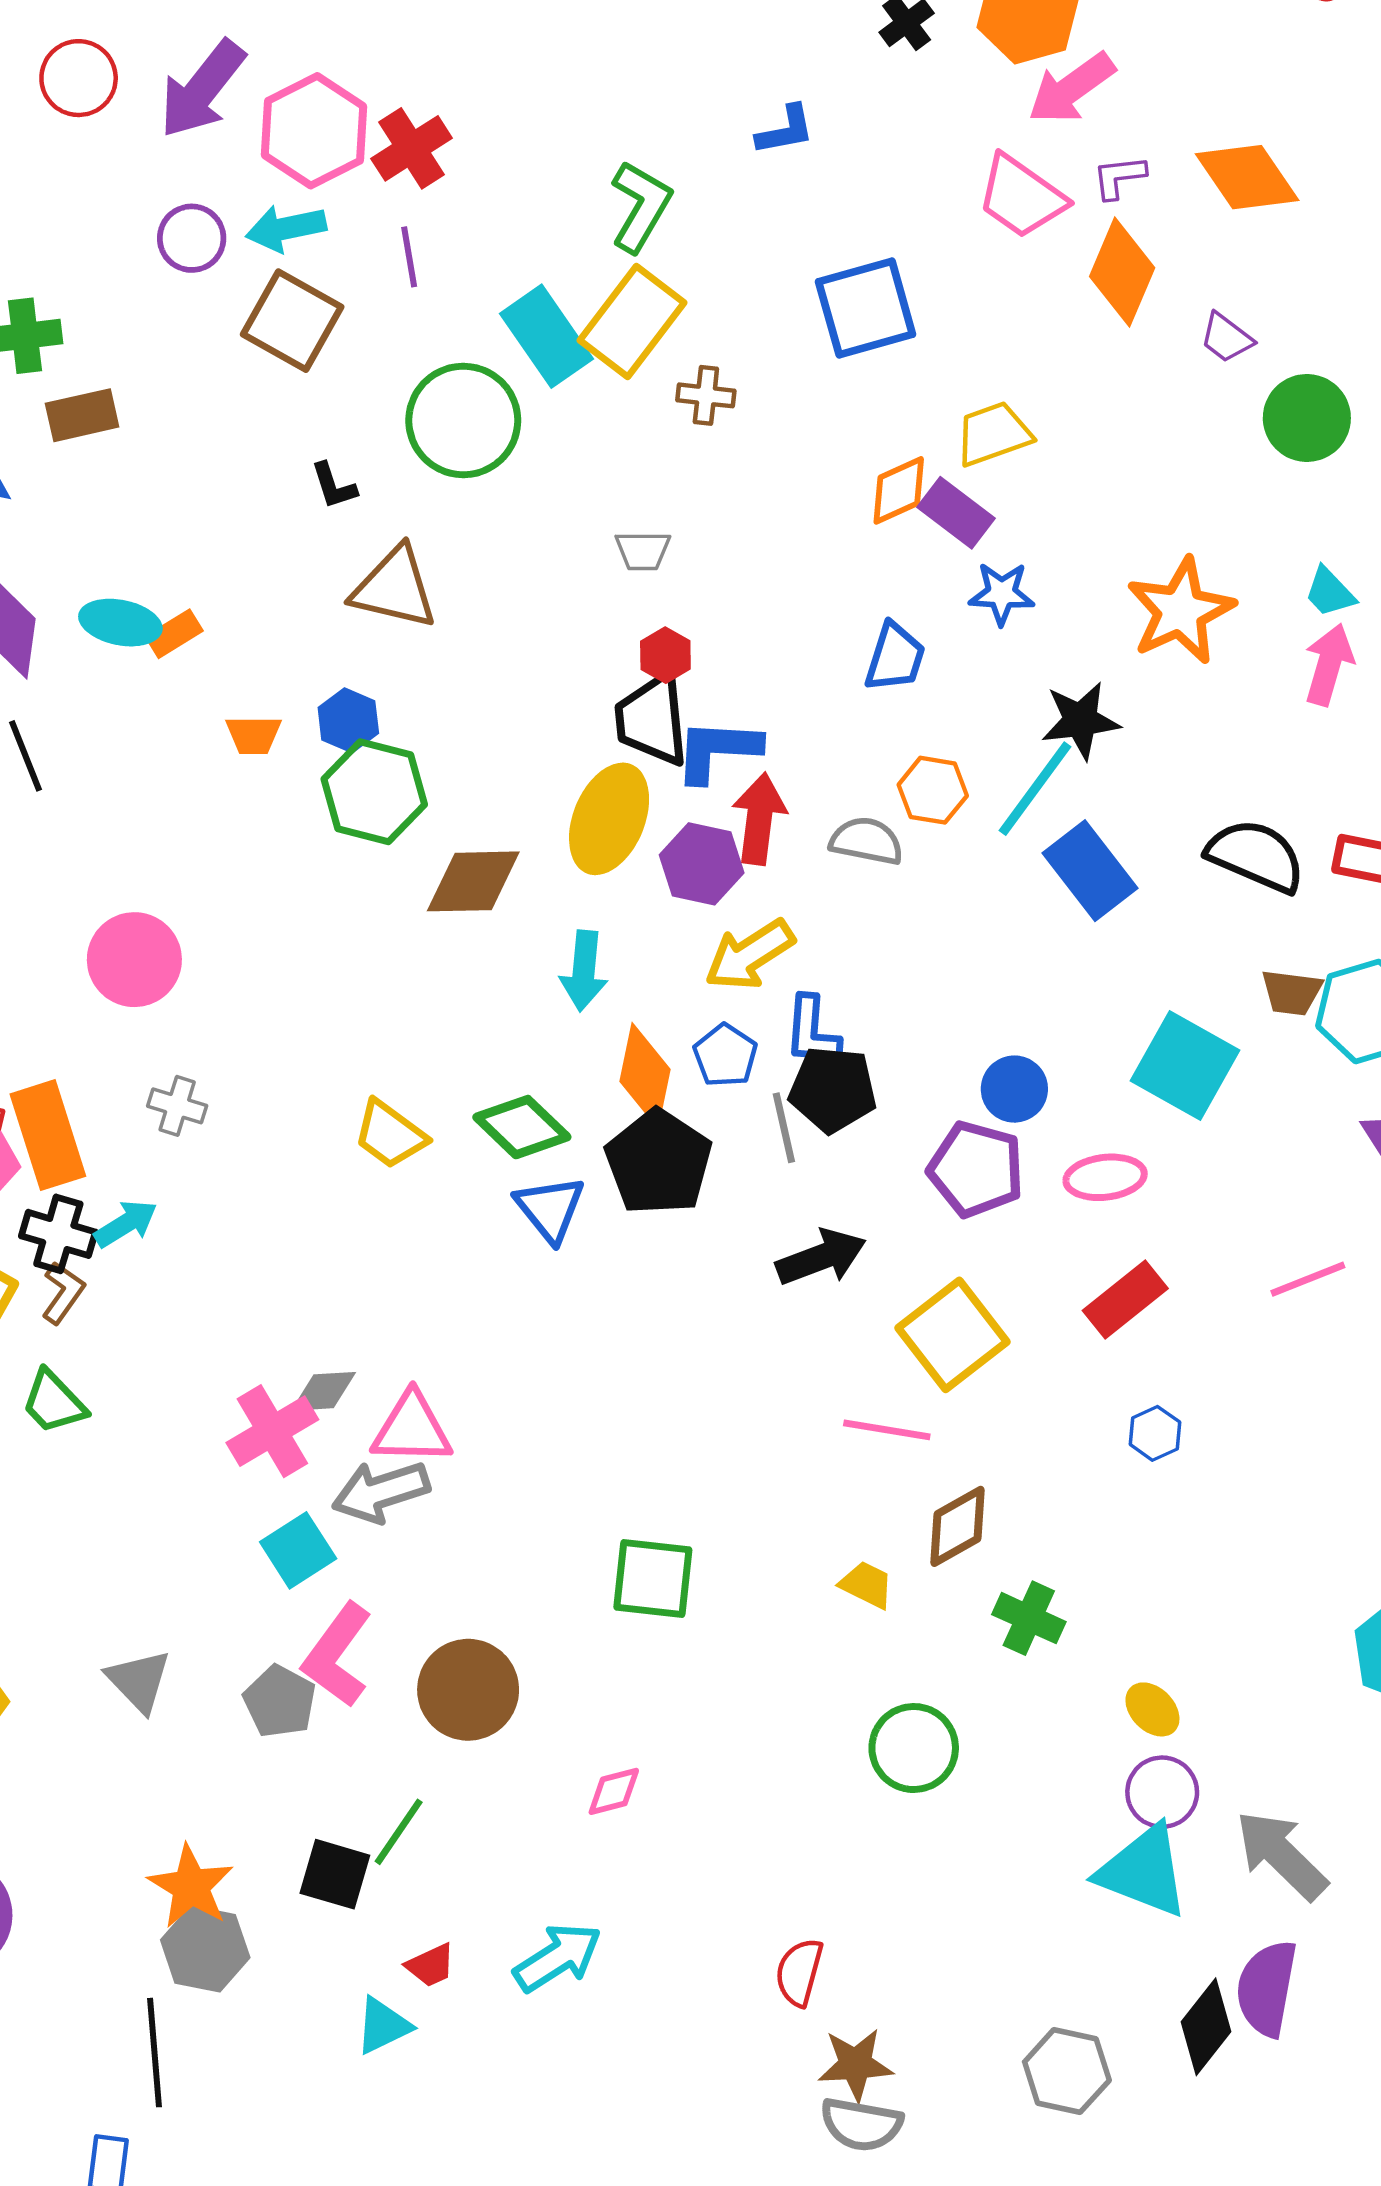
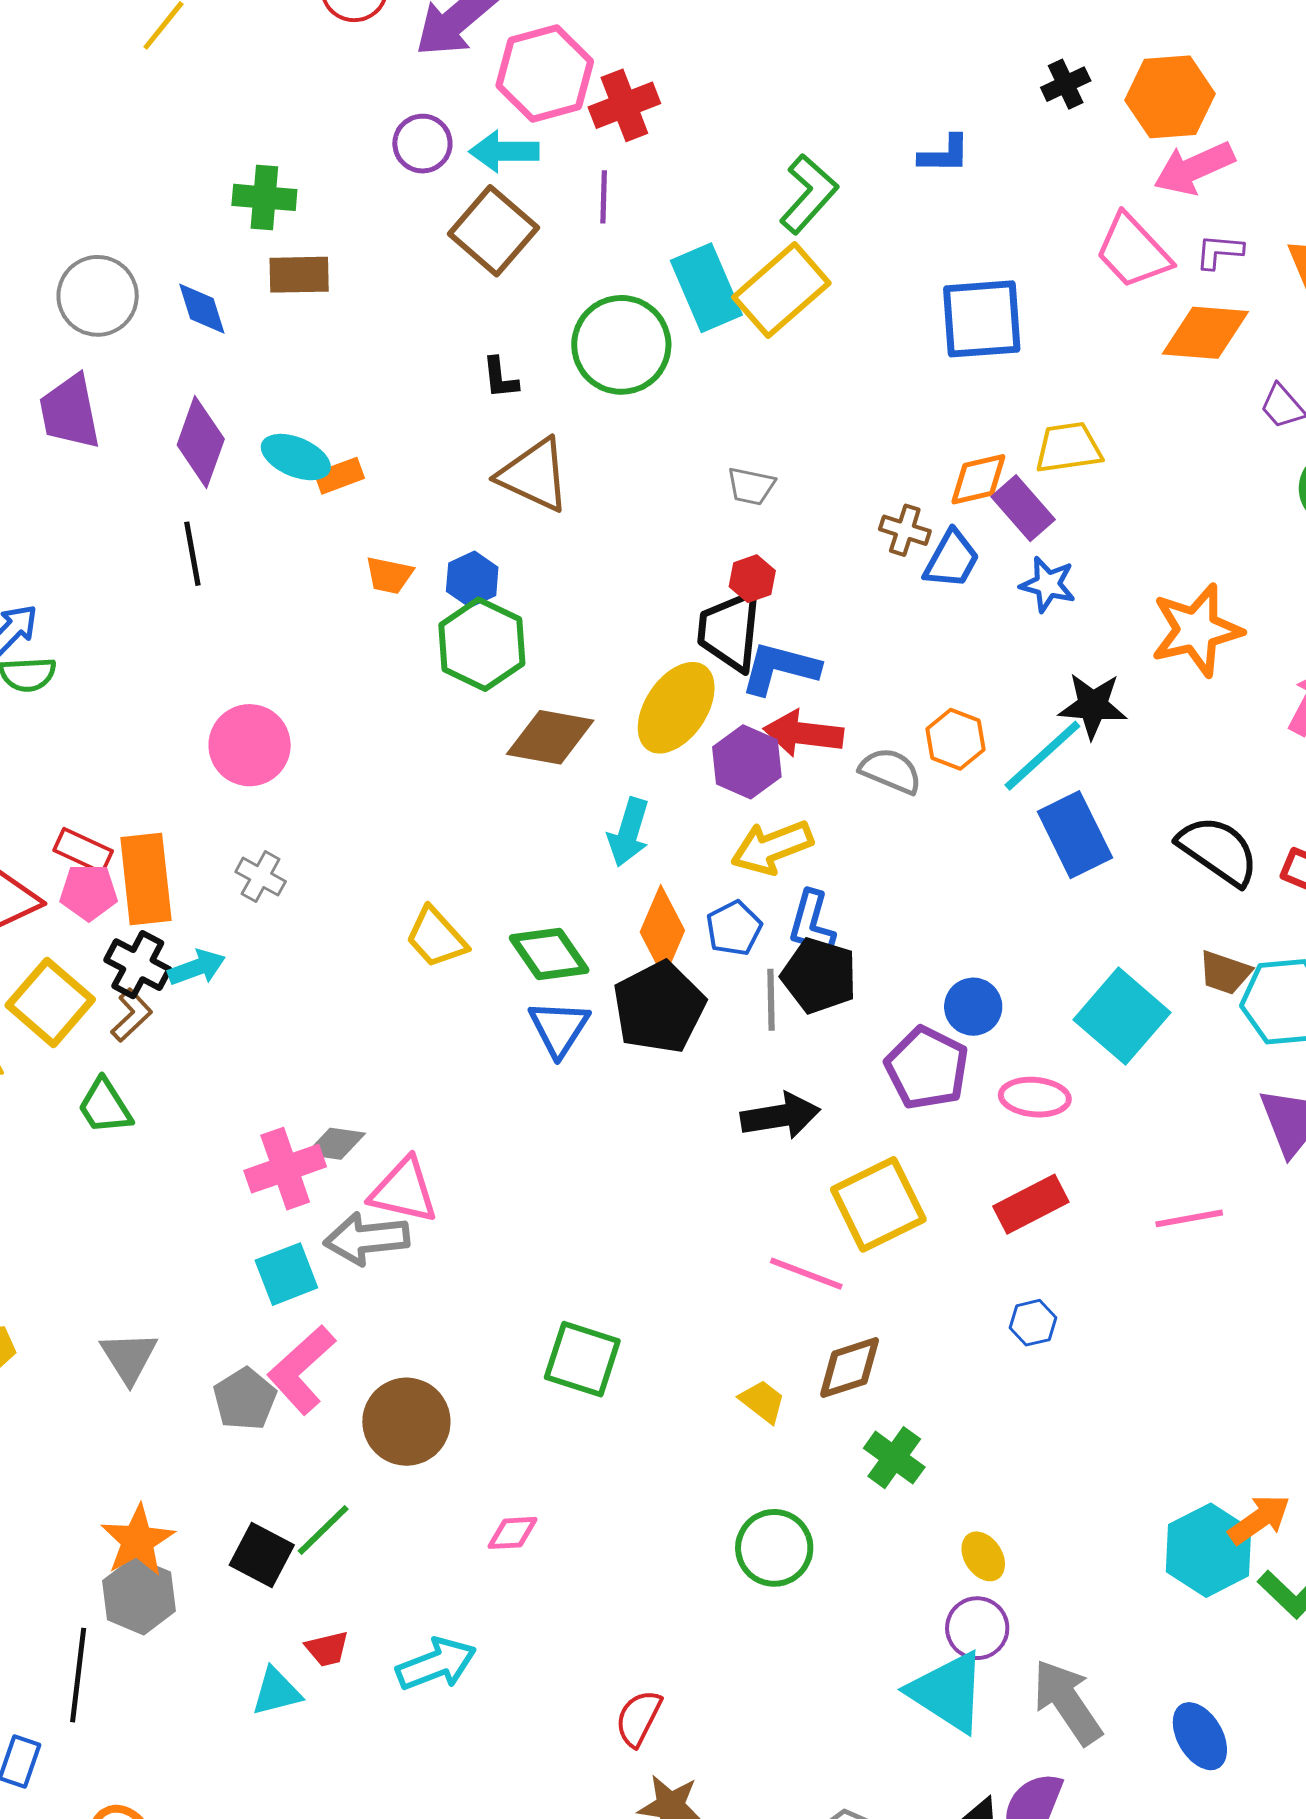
orange diamond: (1122, 272) -> (1205, 333), turned 60
brown cross: (706, 395) -> (905, 530), moved
blue trapezoid: (895, 657) -> (952, 559), moved
red arrow: (759, 819) -> (803, 733), turned -102

